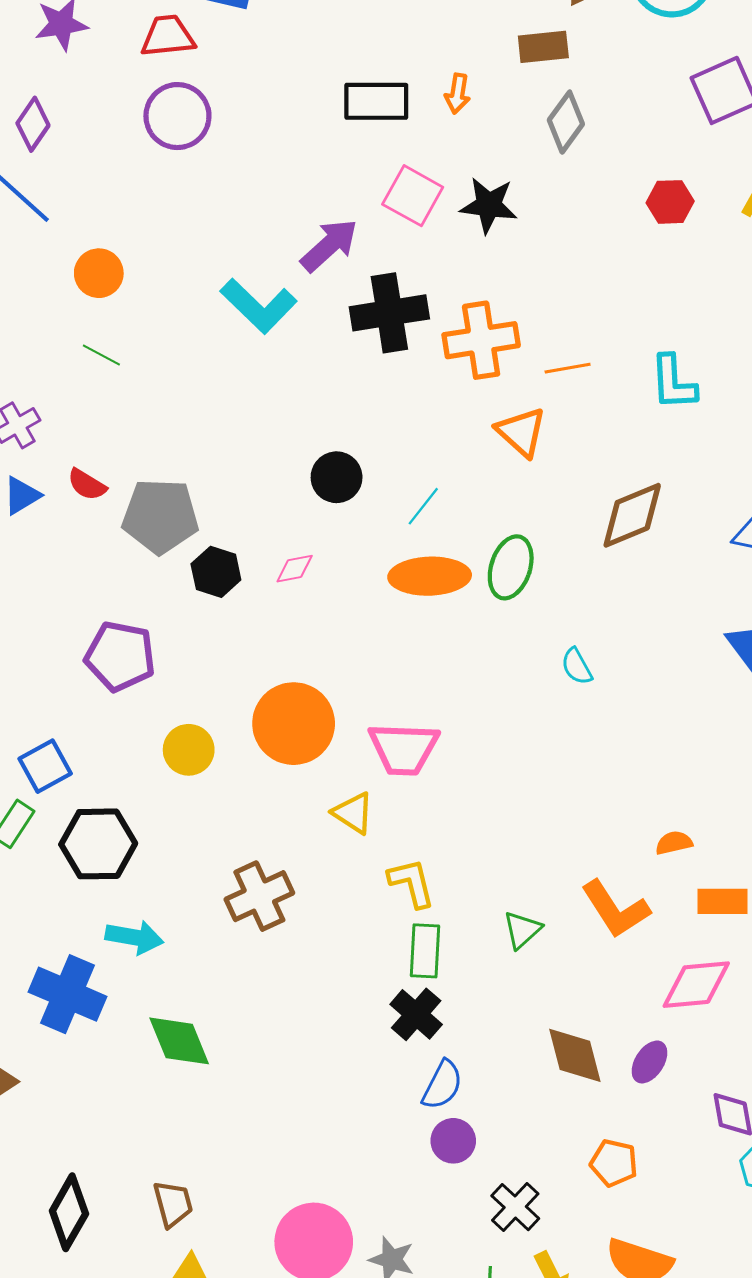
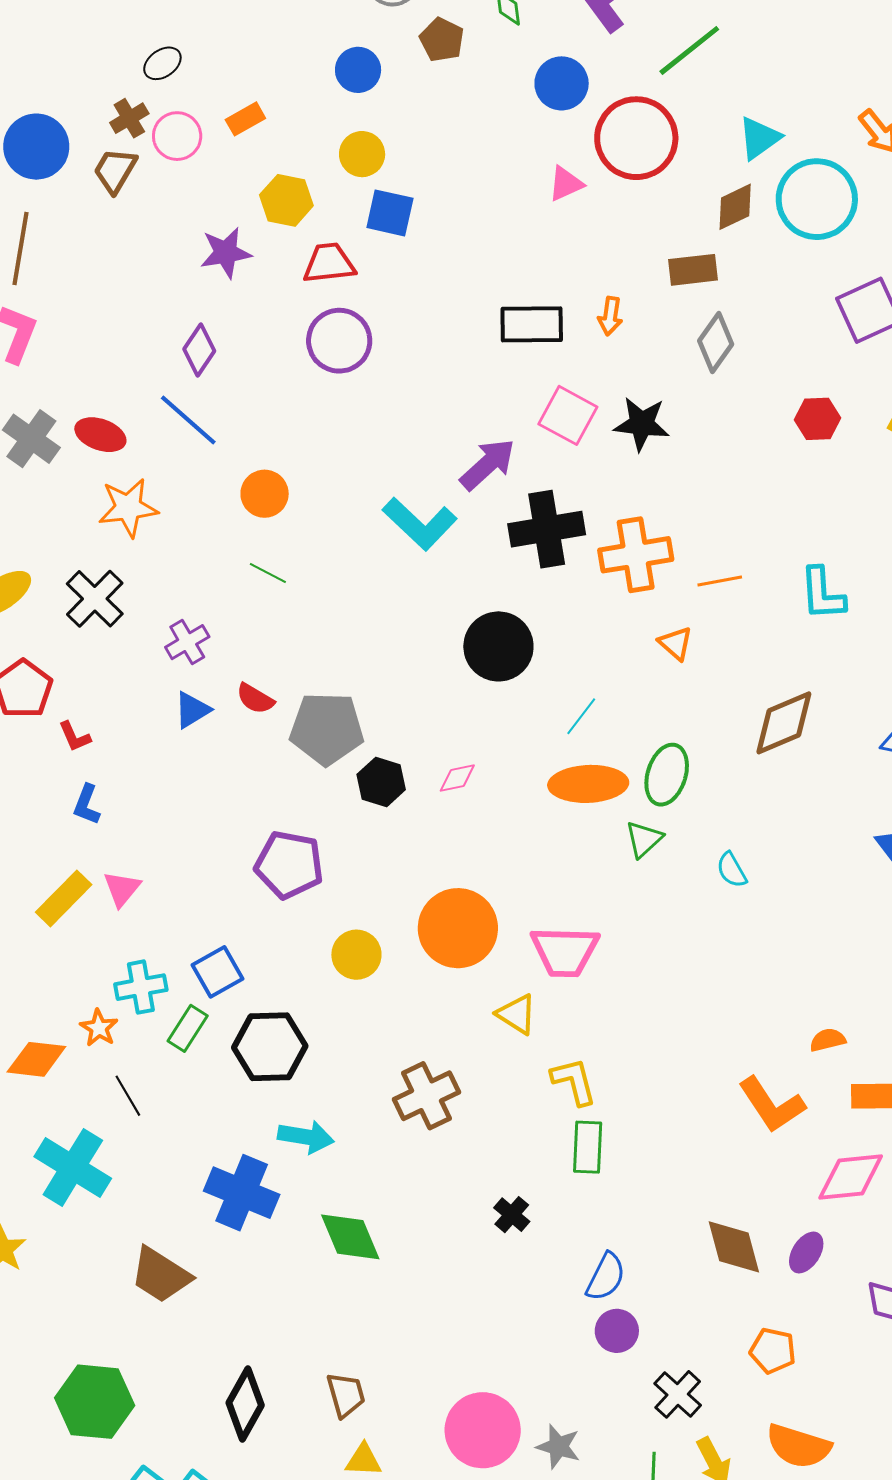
orange triangle: (521, 432) -> (676, 643), size x0.7
black circle: (337, 477) -> (498, 646), moved, size x1.4
green triangle: (522, 930) -> (644, 839), moved
black cross: (416, 1014) -> (512, 1215), moved, size x0.7

